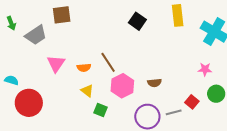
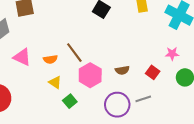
pink triangle: (56, 64) -> (22, 57), turned -36
red square: (192, 102) -> (153, 72), moved
green square: (101, 110) -> (70, 101), turned 32

